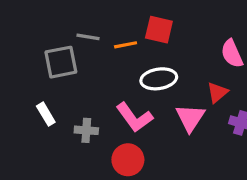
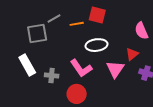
gray line: (88, 37) -> (54, 18), turned -40
white rectangle: (46, 114) -> (27, 65), size x1.5

